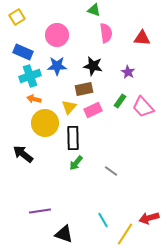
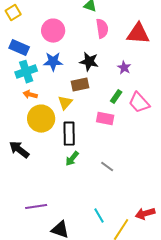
red triangle: (142, 38) -> (138, 34), size x1.4
pink rectangle: (93, 110) -> (105, 119), moved, turned 36

